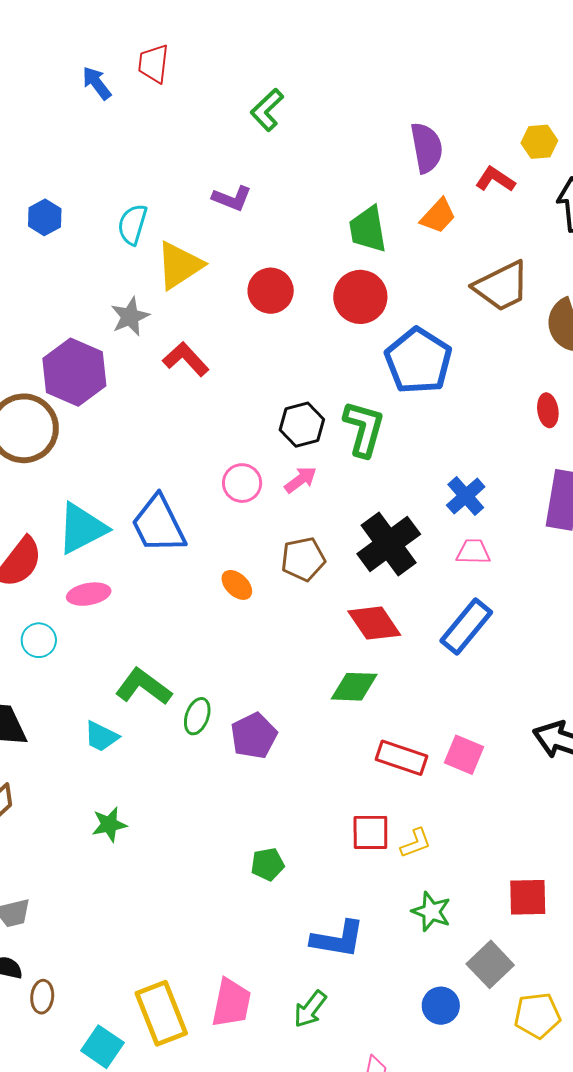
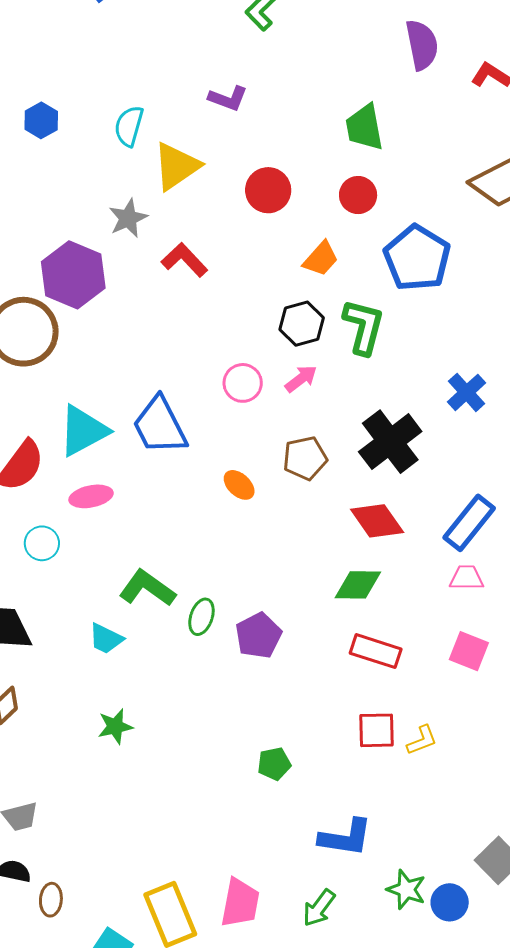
orange trapezoid: (438, 216) -> (321, 259), moved
red circle: (360, 297) -> (358, 195), size x0.7
pink trapezoid: (473, 552) -> (467, 578), moved
red rectangle: (402, 758) -> (376, 651), moved
green star: (431, 912) -> (406, 890), moved

